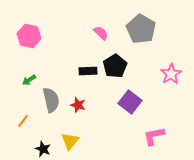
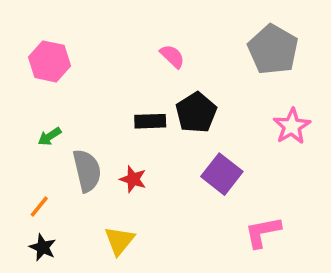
gray pentagon: (141, 29) -> (273, 49), moved
black star: (43, 149) -> (43, 247), moved

